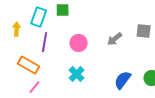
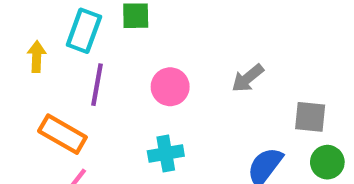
gray square: (144, 31) -> (310, 117), moved
cyan cross: (77, 74) -> (166, 154), turned 35

